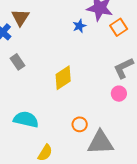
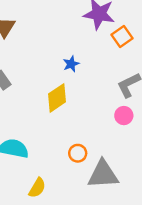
blue star: (79, 26) -> (71, 64), moved

